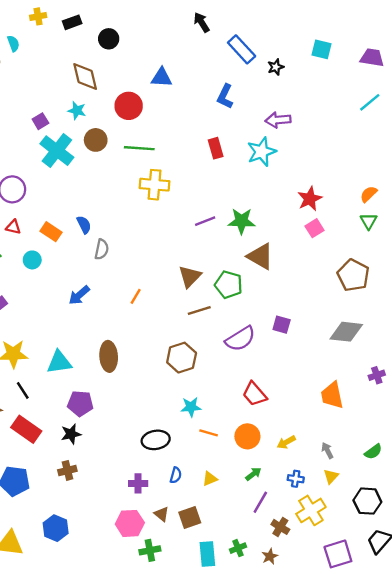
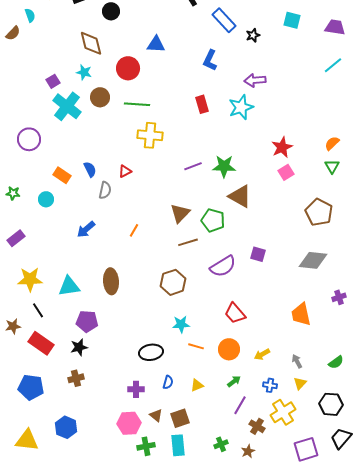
red triangle: (13, 227) -> (125, 171), moved, turned -40
cyan rectangle: (207, 554) -> (178, 445), moved

